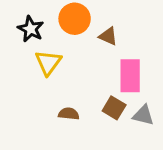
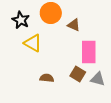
yellow triangle: (48, 63) -> (33, 43), turned -36

